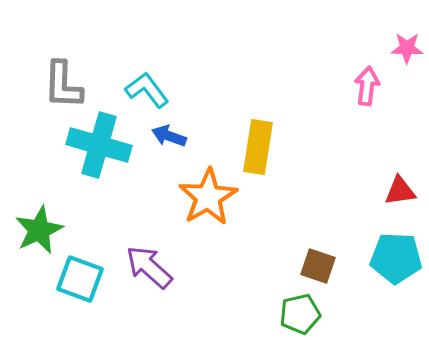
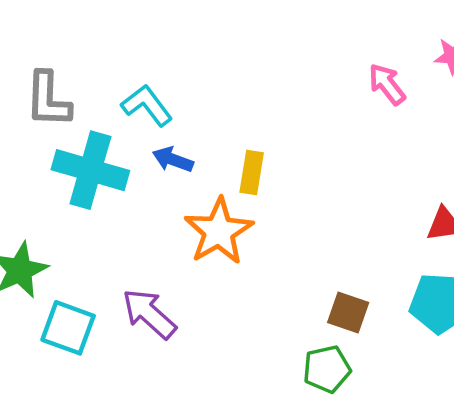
pink arrow: (367, 86) -> (387, 84), moved, turned -45
yellow rectangle: (258, 147) -> (252, 172), moved, size x0.7

